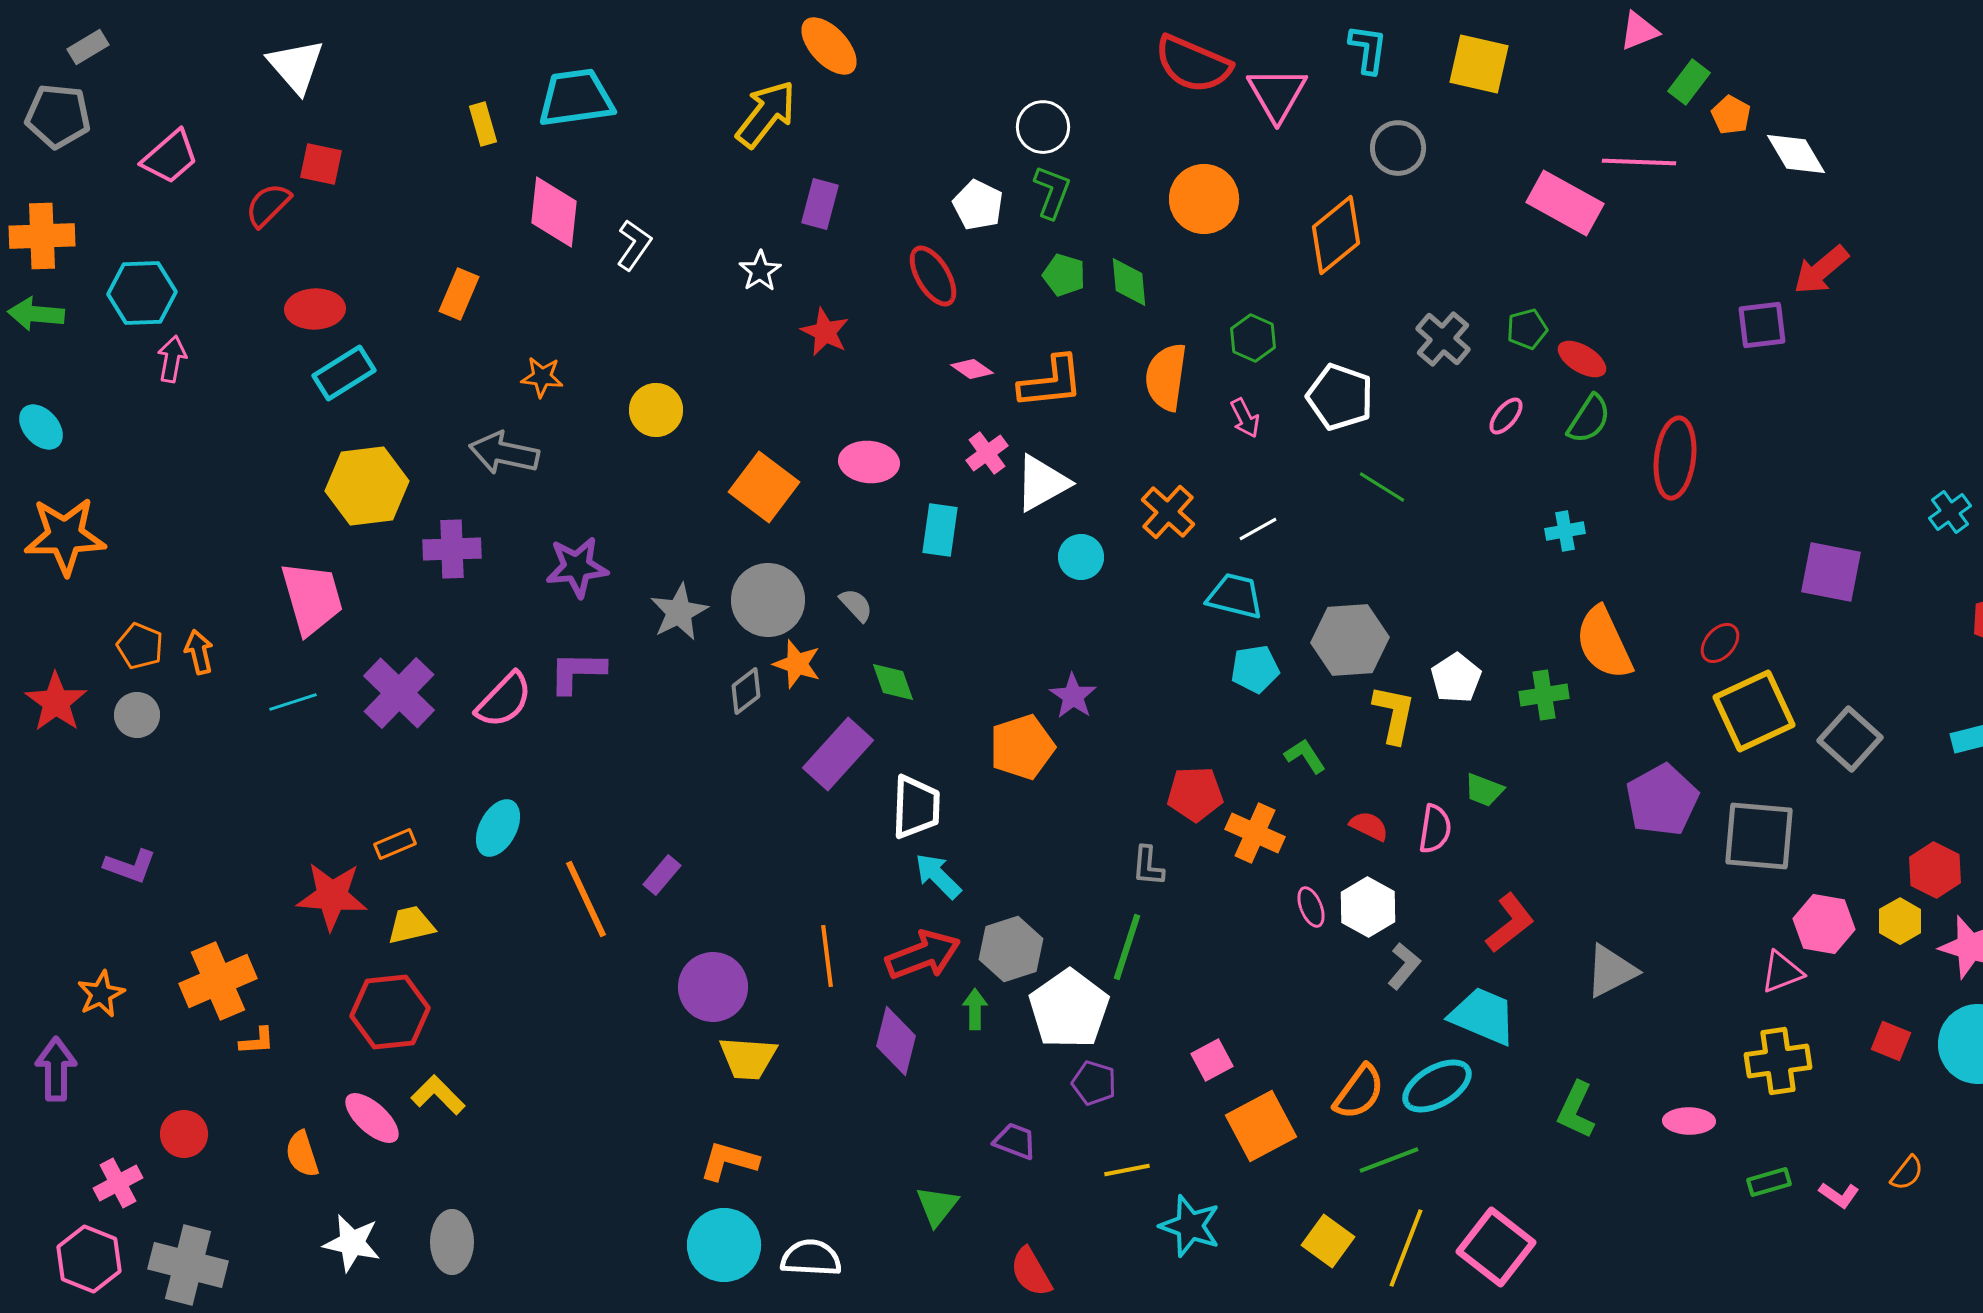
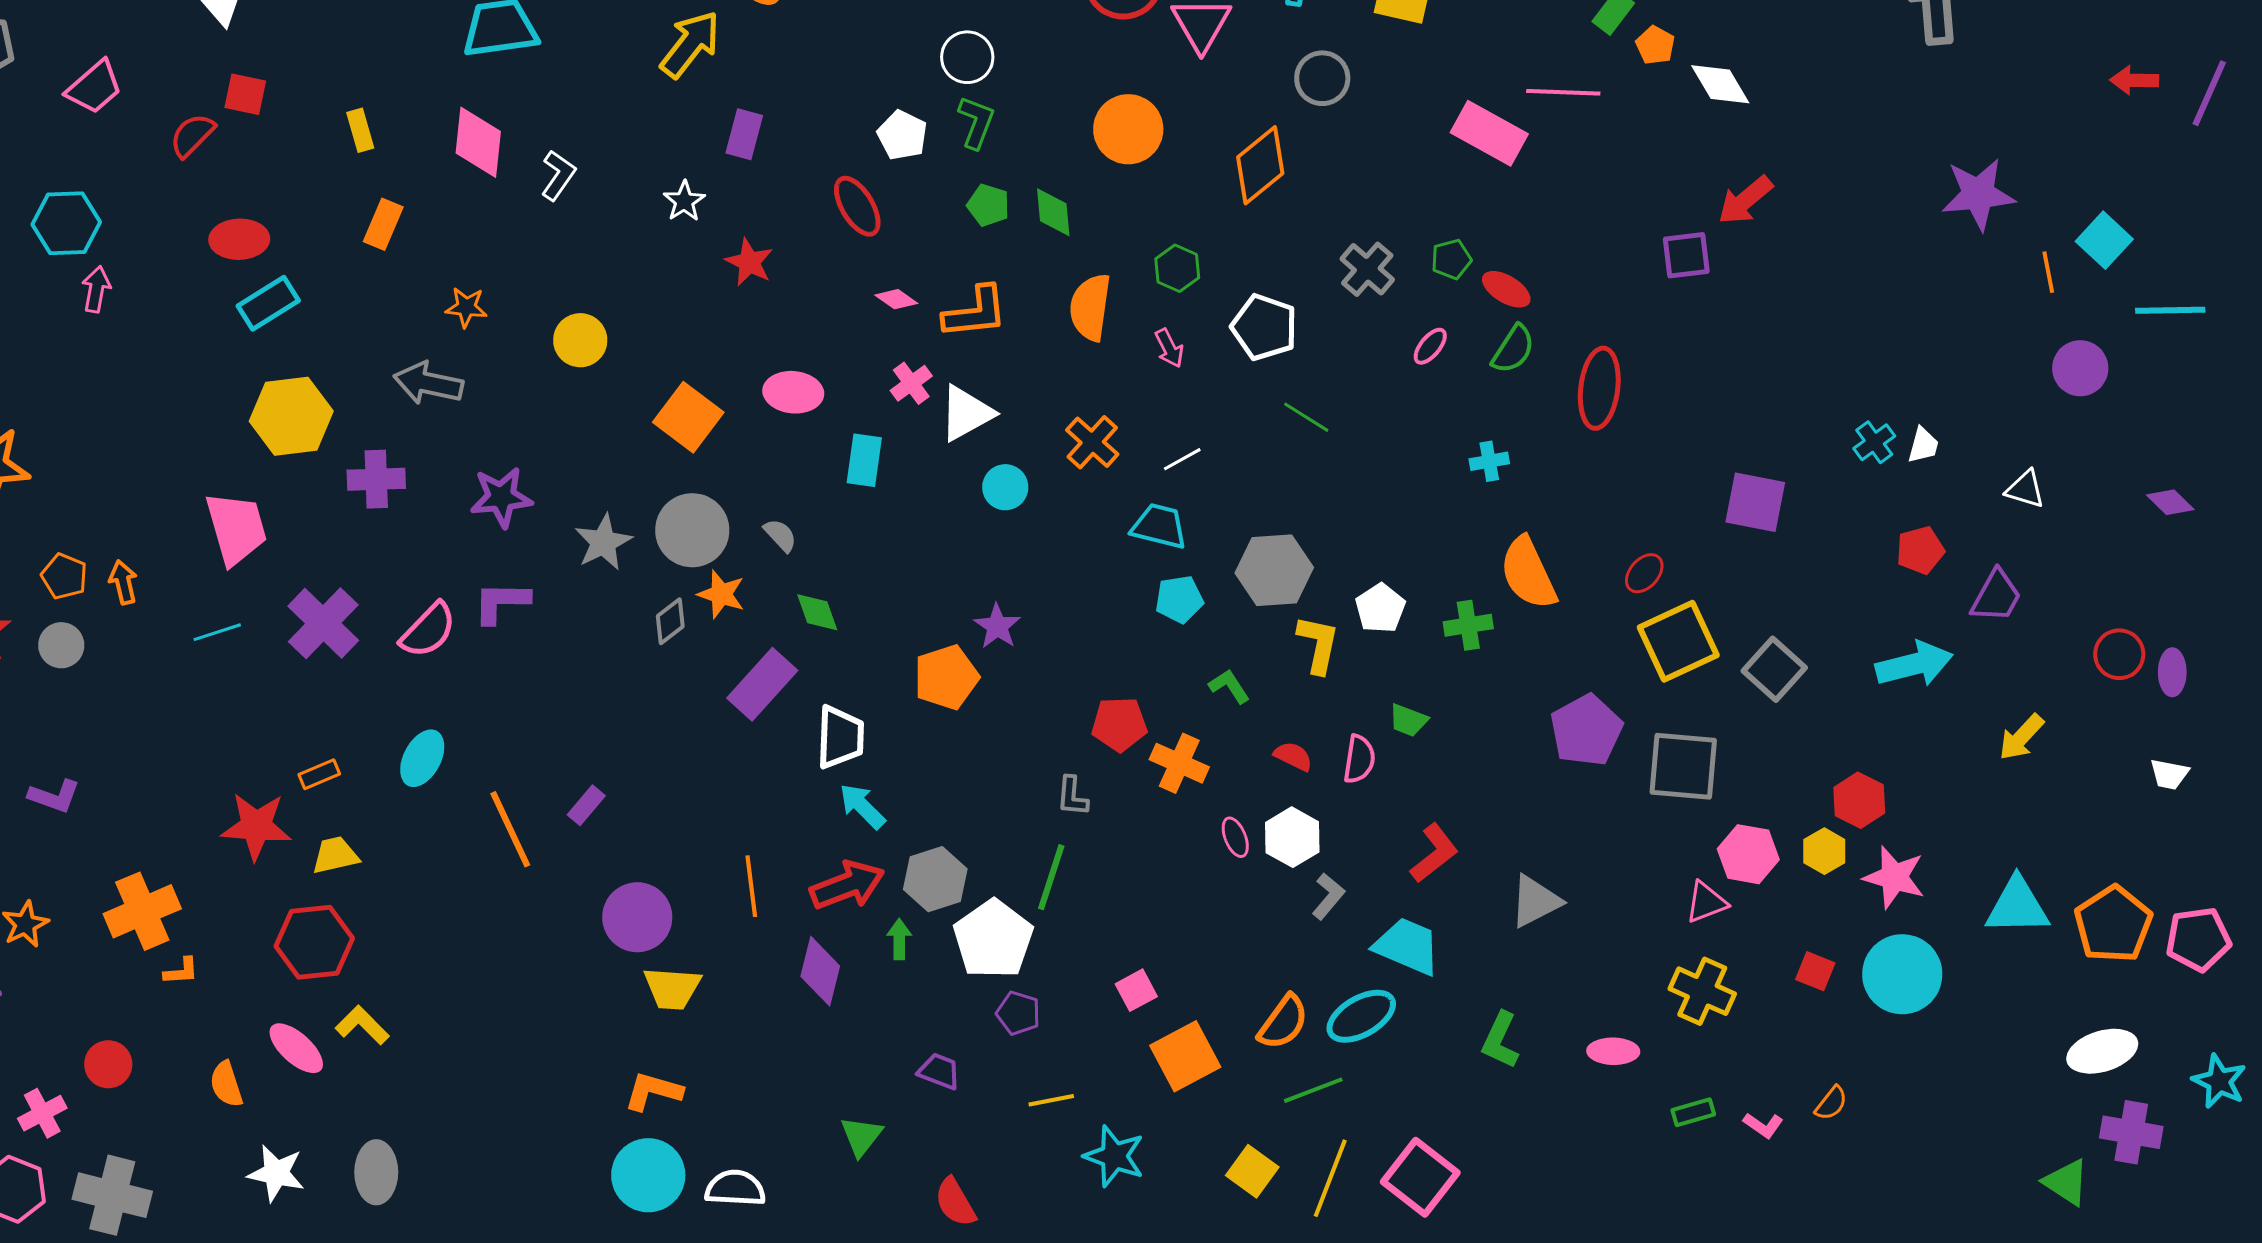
yellow rectangle: (483, 124) -> (360, 130), moved
yellow cross: (1778, 1061) -> (1702, 991), turned 32

